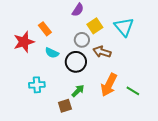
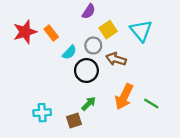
red star: (24, 42) -> (25, 32), moved
cyan semicircle: (52, 53) -> (69, 52), moved, turned -72
cyan cross: (37, 85) -> (42, 113), moved

